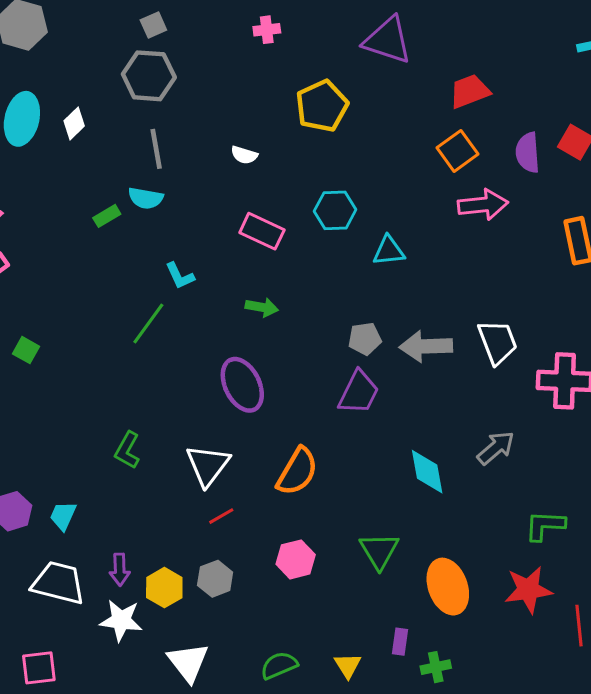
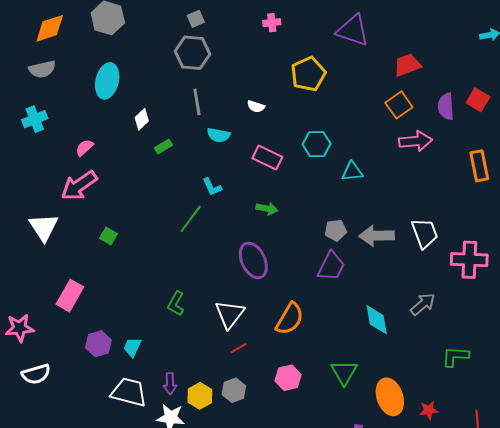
white diamond: (74, 123) -> (142, 119), moved
cyan semicircle: (146, 198) -> (219, 135), moved
red star: (528, 590) -> (429, 410), moved, size x0.6

